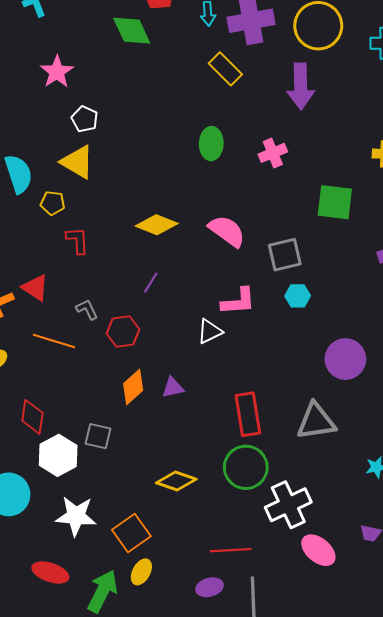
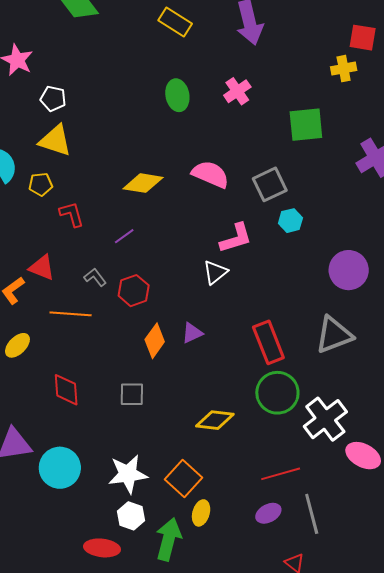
purple line: (151, 283) -> (124, 236), moved, turned 35
white hexagon: (58, 455) -> (131, 516), moved, size x0.7
red ellipse: (50, 573) -> (102, 548), moved

